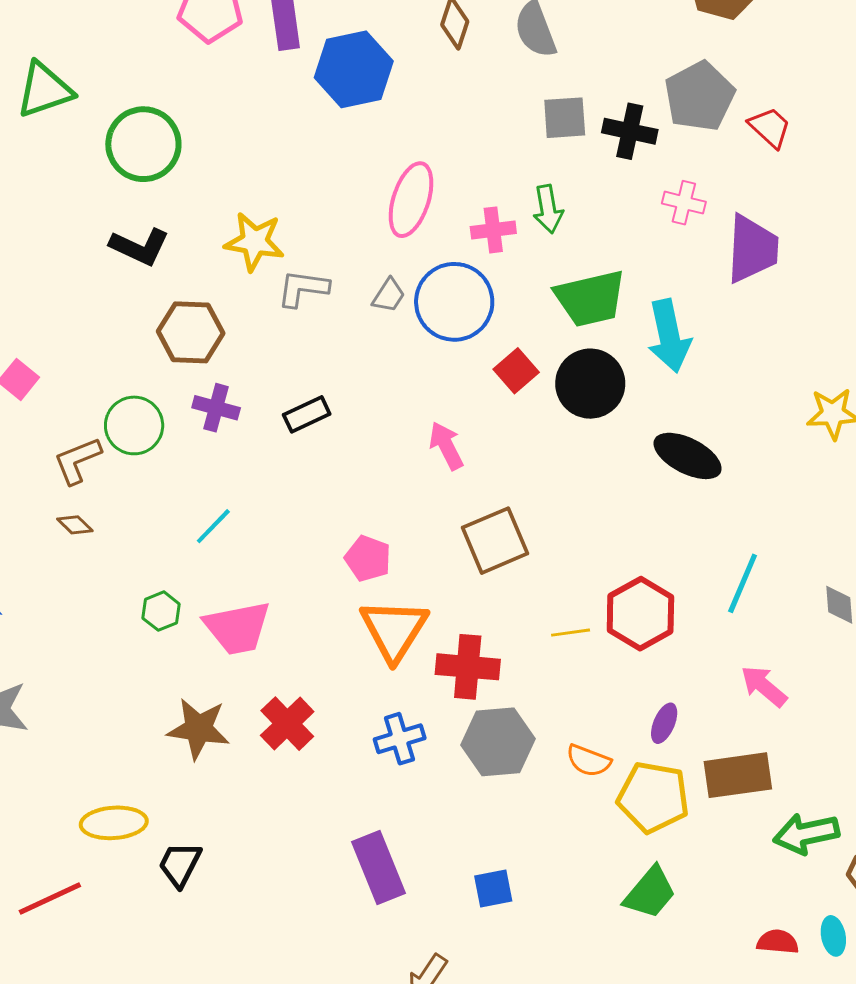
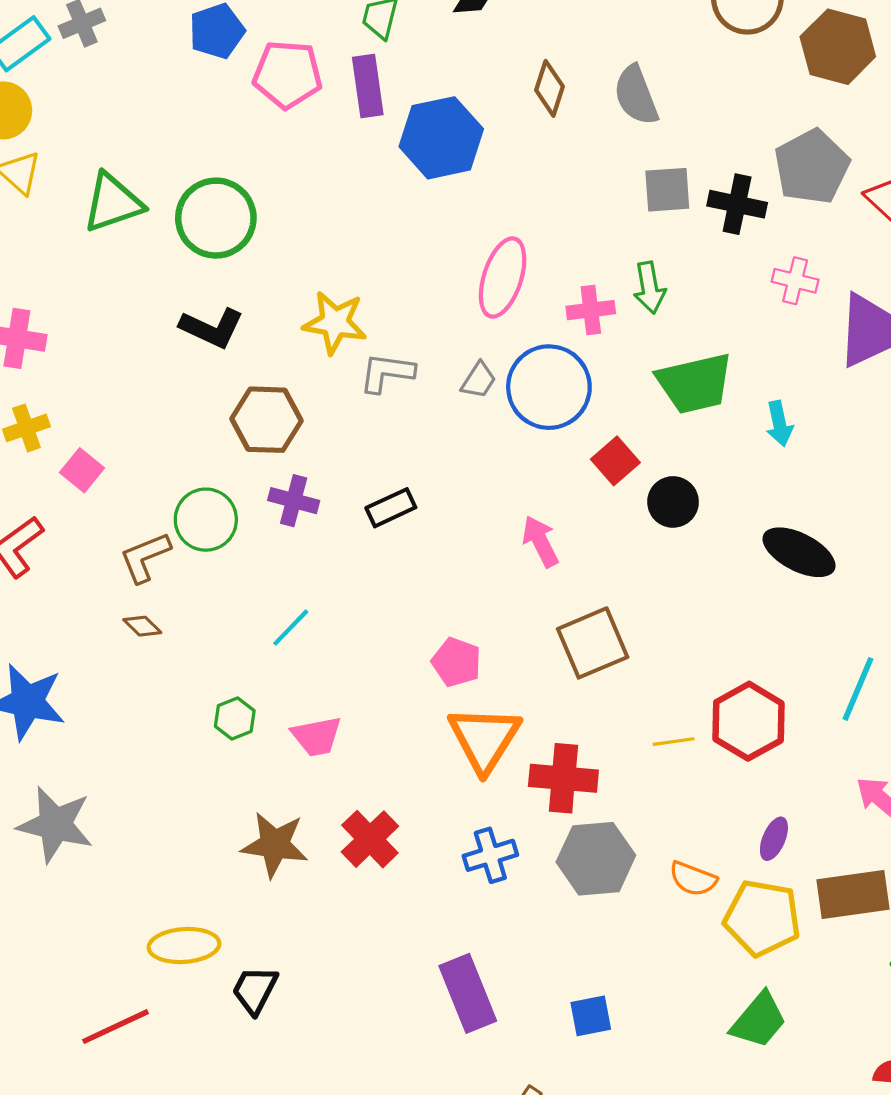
green triangle: (44, 90) -> (113, 203), moved
cyan arrow: (669, 336) -> (779, 424), size x0.6
black circle: (590, 384) -> (673, 502), moved, size x0.7
pink trapezoid: (237, 628) -> (317, 736), size x0.7

